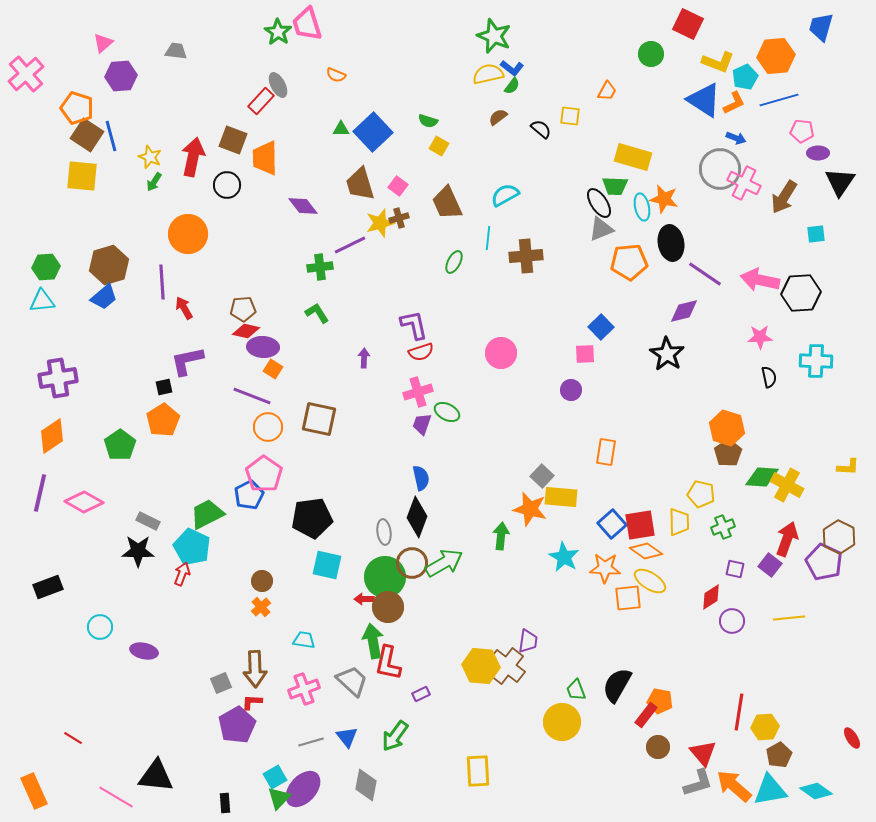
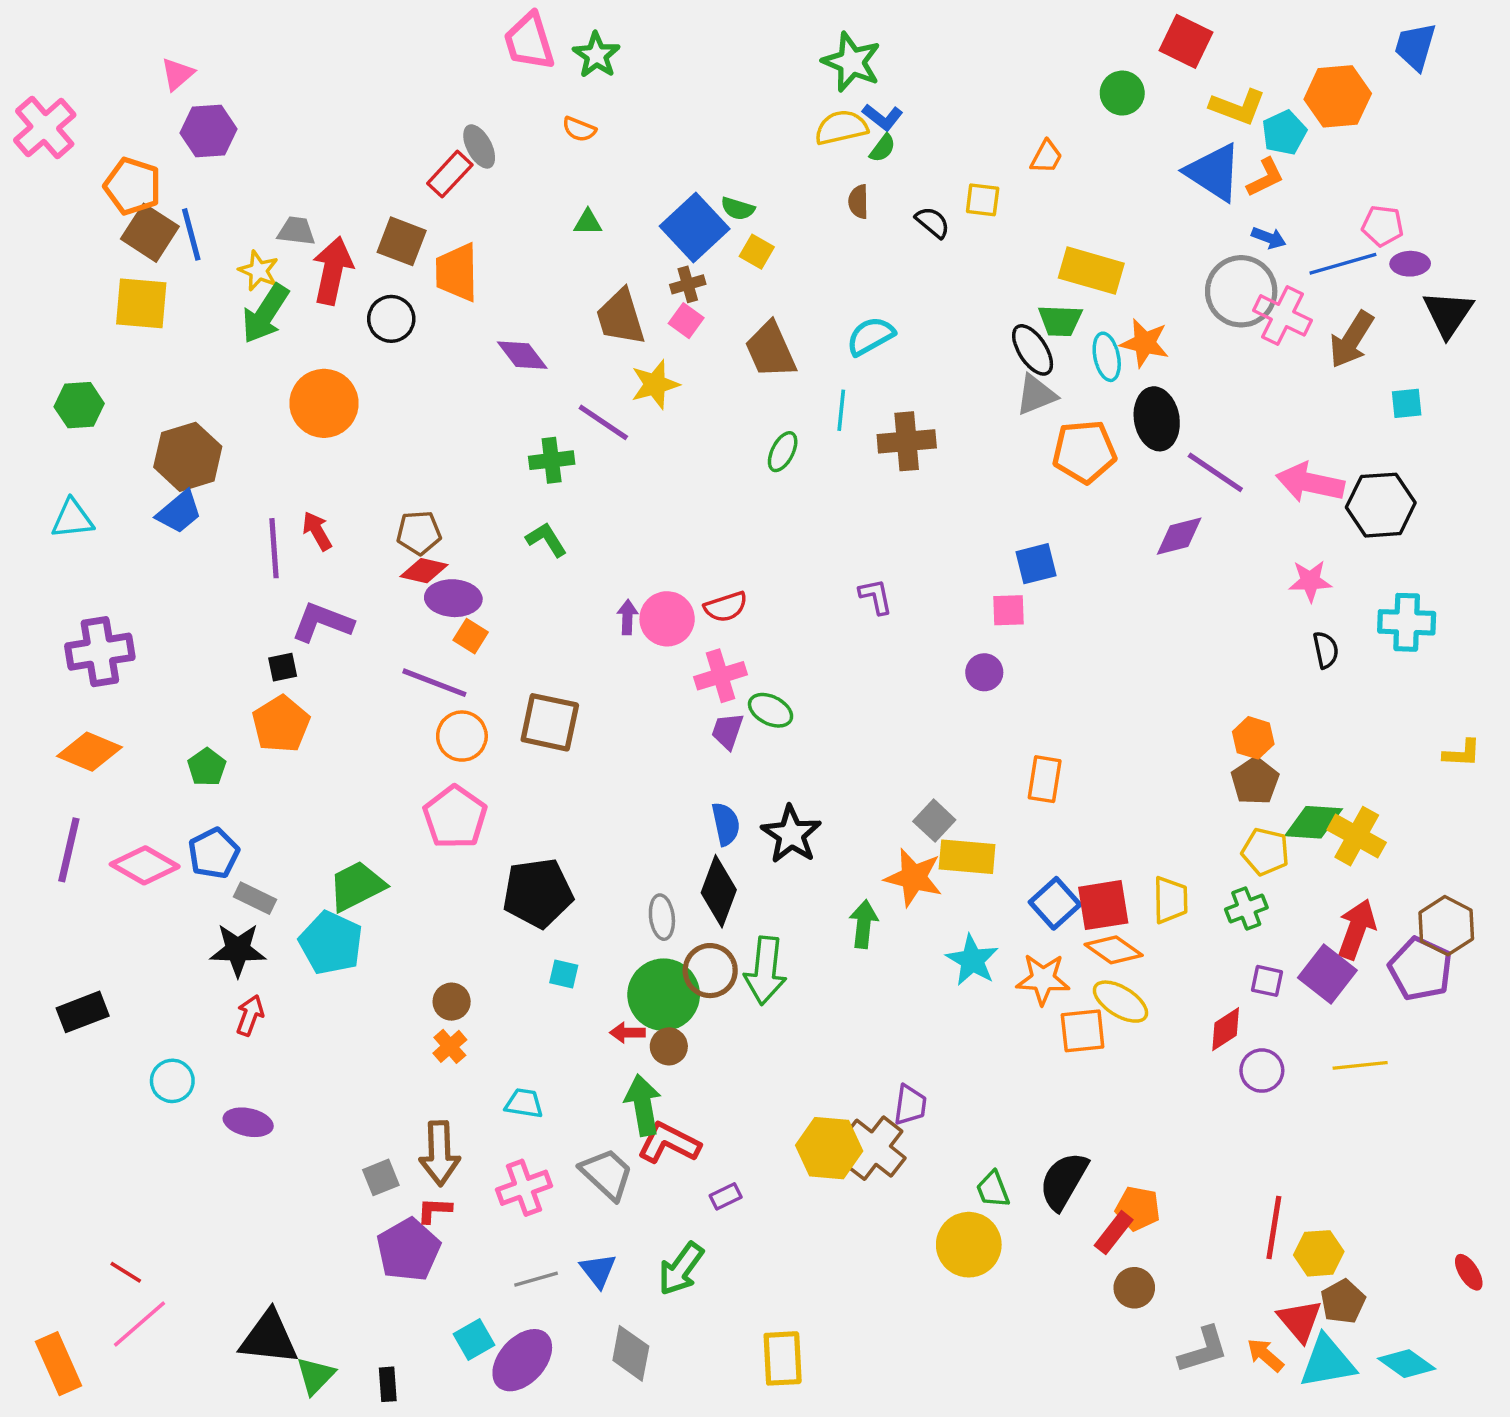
green star: (278, 32) -> (596, 55), moved
gray trapezoid: (176, 51) -> (296, 231), moved
blue line: (779, 100) -> (1343, 264), moved
brown semicircle: (498, 117) -> (858, 202), turned -54
blue square: (373, 132) -> (695, 228), moved
green arrow: (154, 182) -> (265, 314), size x1.8
brown cross: (399, 218) -> (688, 284), moved
purple line: (350, 245) -> (603, 422), turned 60
green hexagon: (46, 267) -> (79, 405), moved
purple line: (162, 282) -> (274, 548), moved
purple L-shape: (414, 325) -> (876, 596), moved, size x0.7
blue square: (601, 327) -> (1036, 564), turned 30
pink circle: (501, 353) -> (667, 619), moved
black star: (667, 354) -> (791, 834), moved
purple L-shape: (187, 361) -> (322, 622), turned 33
orange hexagon: (727, 428) -> (1253, 738), size x0.7
orange diamond: (52, 436) -> (90, 752), turned 57
green pentagon: (120, 445) -> (207, 767), size x0.7
yellow L-shape: (848, 467) -> (1462, 753), moved
yellow pentagon: (701, 494) -> (1265, 852), moved
blue pentagon: (249, 495) -> (214, 853), moved
green arrow: (444, 563) -> (765, 971), turned 126
cyan square: (327, 565) -> (564, 974), size x0.6
purple square: (770, 565) -> (1327, 974), size x1.4
red arrow: (182, 574) -> (250, 1015), moved
brown circle: (388, 607) -> (669, 1046), size x0.7
red L-shape: (388, 663) -> (669, 1143), turned 105
red triangle: (703, 753) -> (1300, 1321), moved
yellow rectangle: (478, 771) -> (783, 1358), moved
orange arrow: (734, 786) -> (1265, 1355), size x0.6
pink line: (116, 797) -> (140, 1324), moved, turned -72
green triangle: (279, 798) -> (315, 1376), moved

